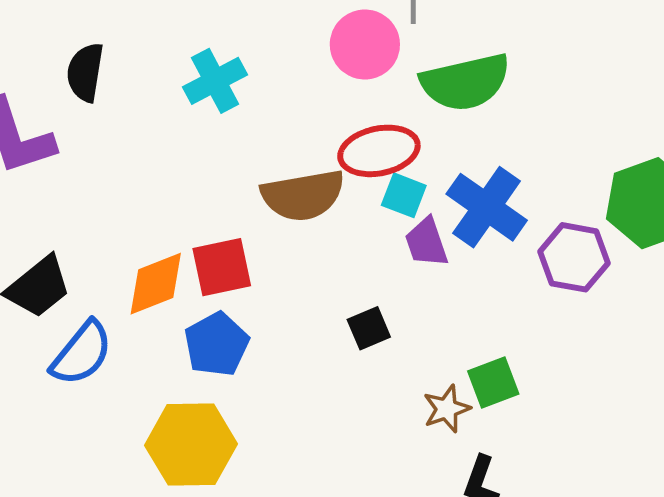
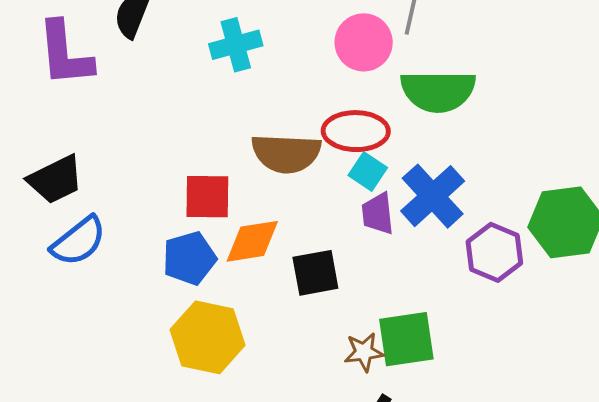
orange diamond: (156, 284) -> (252, 241), moved
black square: (369, 328) -> (315, 273), size x1.4
green square: (493, 382) -> (406, 339), size x1.4
yellow hexagon: (191, 445) -> (208, 337), moved

